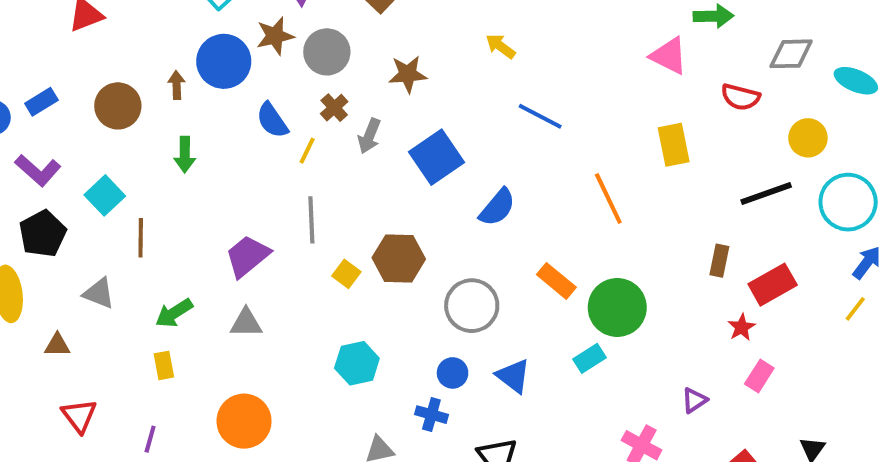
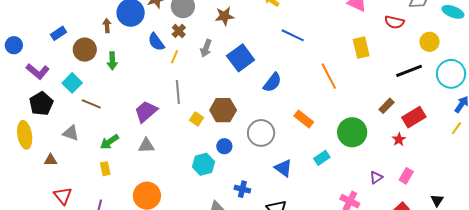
blue rectangle: (41, 102) -> (58, 33), moved
brown circle: (118, 106) -> (85, 50), moved
brown cross: (334, 108) -> (179, 31), moved
brown line: (141, 238) -> (91, 104), turned -66
brown rectangle: (719, 261) -> (386, 106), turned 35
green circle: (617, 307) -> (352, 132), moved
blue circle: (453, 373) -> (224, 146), moved
pink rectangle: (759, 376) -> (406, 176), moved

